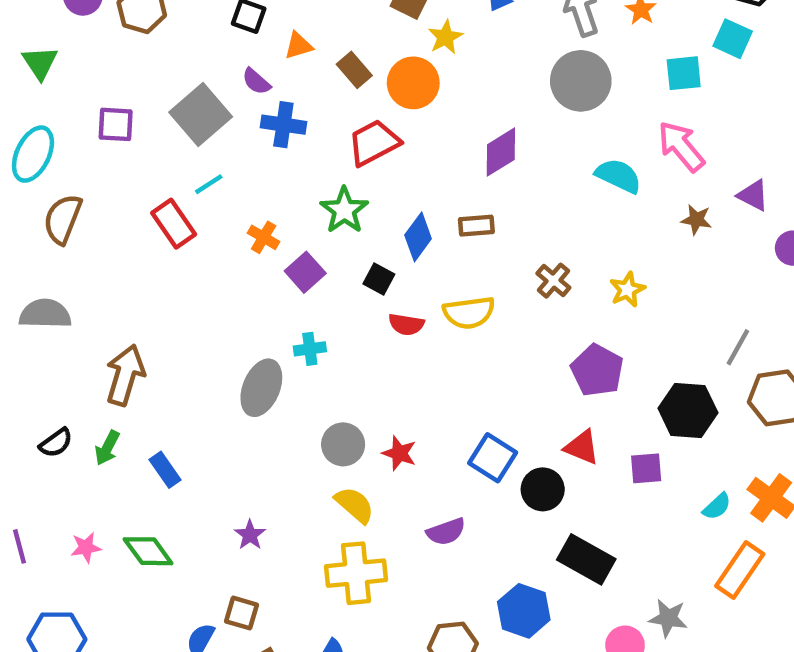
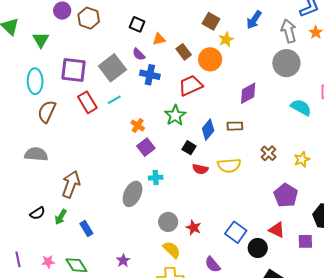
purple square: (116, 124) -> (74, 70), size x1.5
cyan ellipse: (33, 154) -> (35, 81), turned -30
red rectangle: (174, 224) -> (87, 102), moved
purple square: (305, 272) -> (146, 147), moved
purple semicircle: (446, 532) -> (213, 265), turned 66

